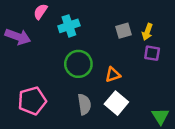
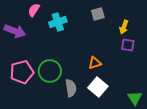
gray square: (124, 31) -> (98, 14), moved
green circle: (78, 64) -> (50, 71), moved
pink pentagon: (32, 101) -> (22, 72), moved

